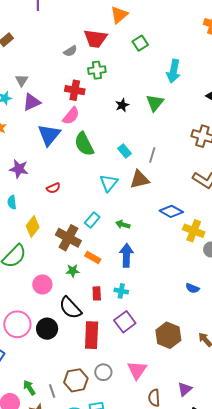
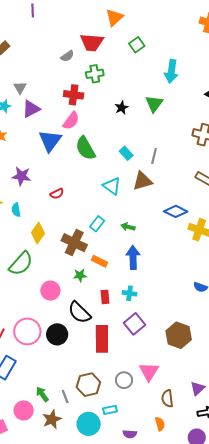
cyan triangle: (109, 183) -> (112, 186), turned -30
gray circle: (103, 372) -> (124, 380), moved

